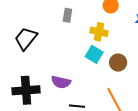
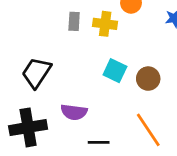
yellow cross: (99, 32) -> (105, 24), moved
black trapezoid: (26, 38) -> (36, 73), moved

